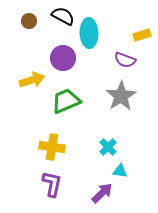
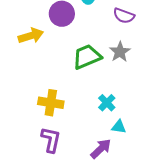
gray star: (121, 96) -> (120, 52), size x0.7
green trapezoid: (66, 101) -> (87, 57), moved

